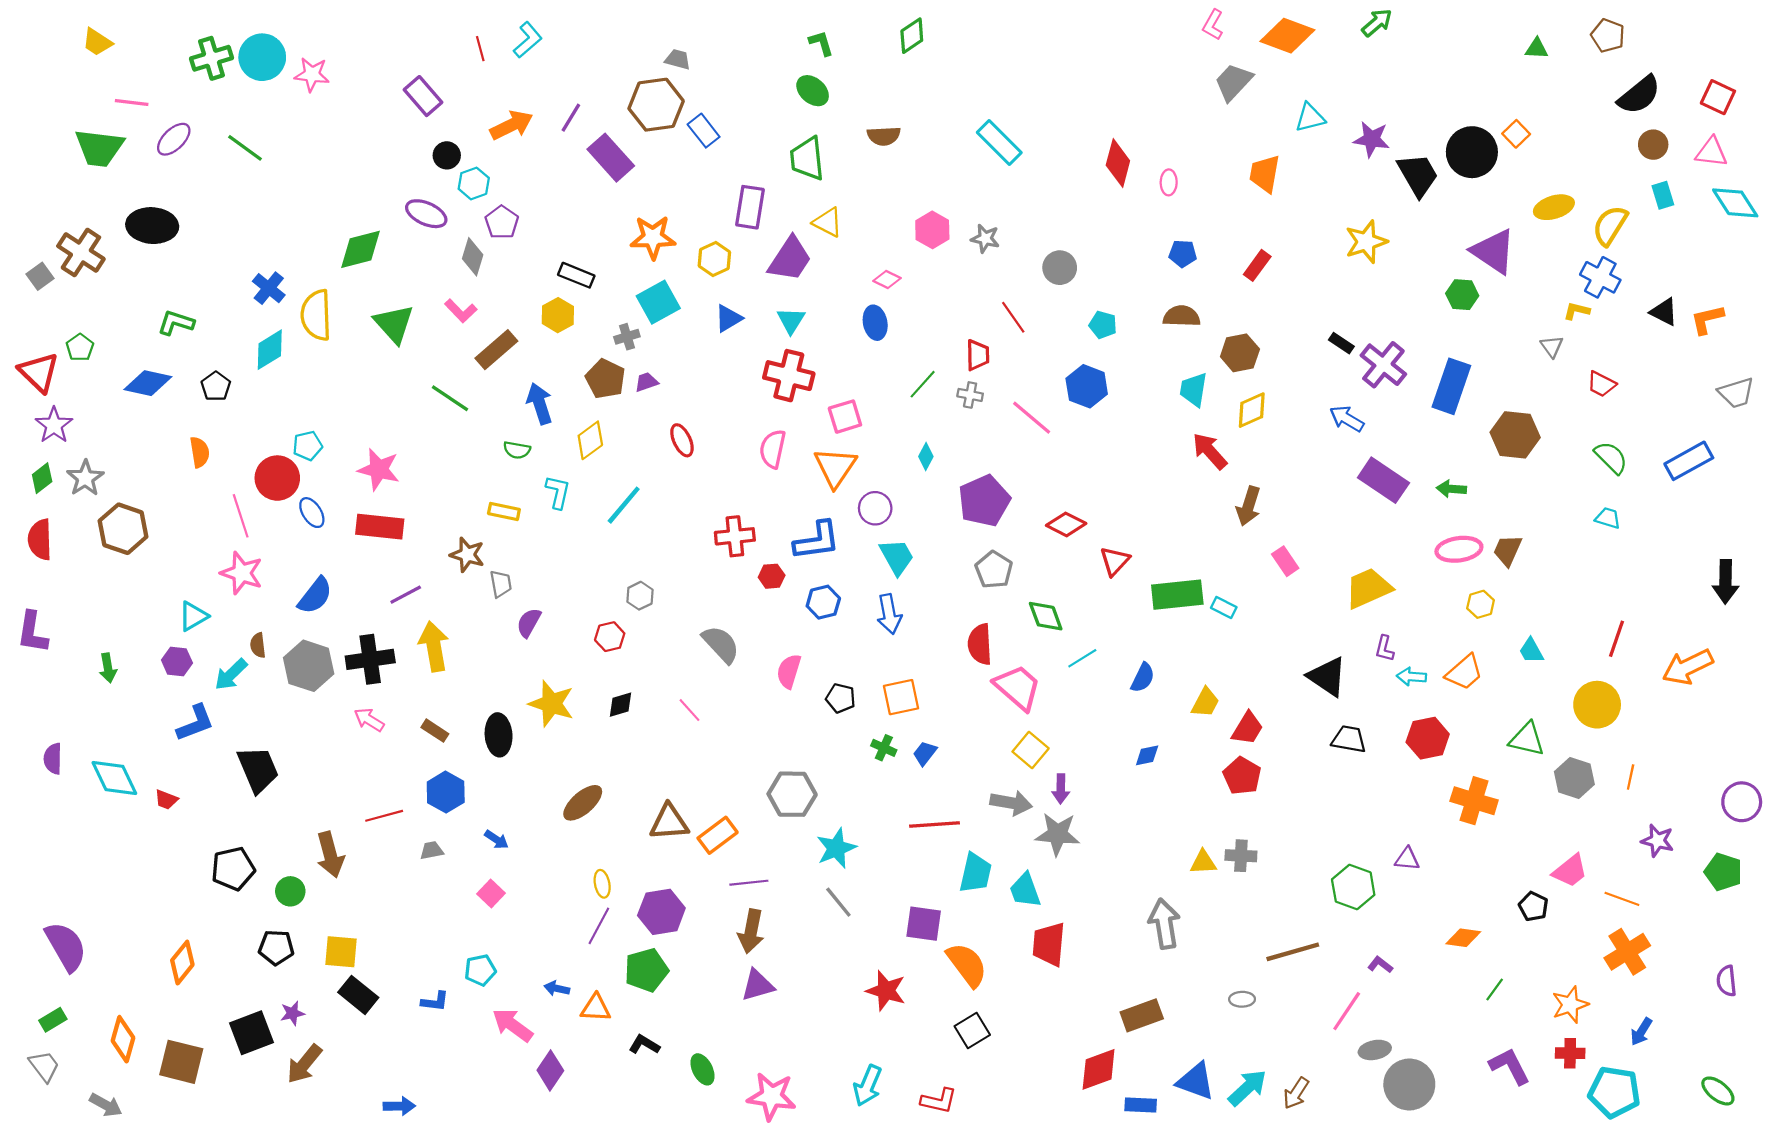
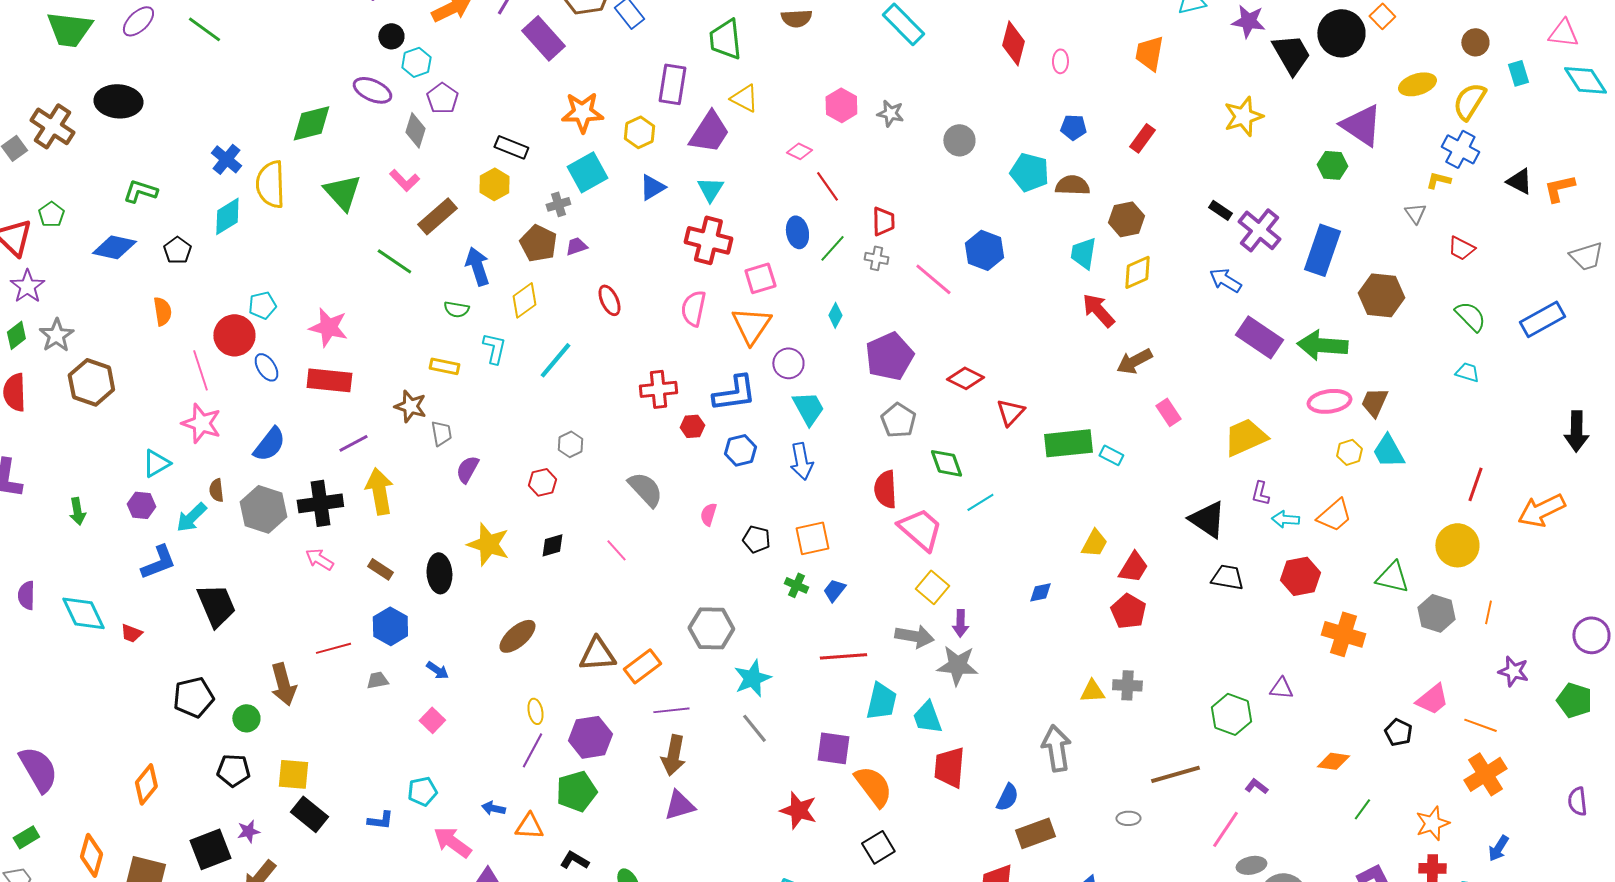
brown circle: (1653, 145) -> (1475, 42), moved
red line: (1013, 317) -> (827, 186), moved
blue ellipse: (875, 323) -> (797, 232), moved
cyan pentagon: (1103, 325) -> (1029, 172), moved, size x1.5
green arrow: (1451, 489) -> (1322, 345), size x1.8
brown arrow: (1249, 506) -> (1134, 361), turned 45
cyan trapezoid: (1531, 651) -> (1388, 451), moved, size x1.4
pink semicircle: (789, 671) -> (708, 514), size x0.7
blue semicircle: (1143, 678) -> (1007, 797), moved

